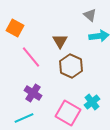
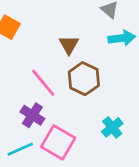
pink line: (31, 57) -> (43, 83), moved
pink square: (68, 113) -> (58, 142), moved

